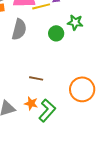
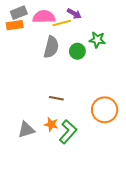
gray semicircle: (19, 29) -> (51, 47), moved

